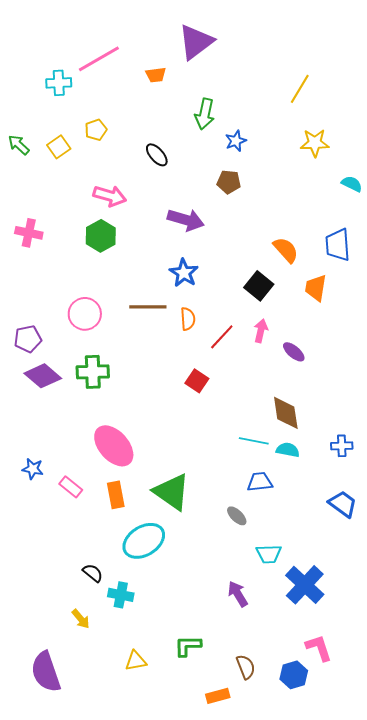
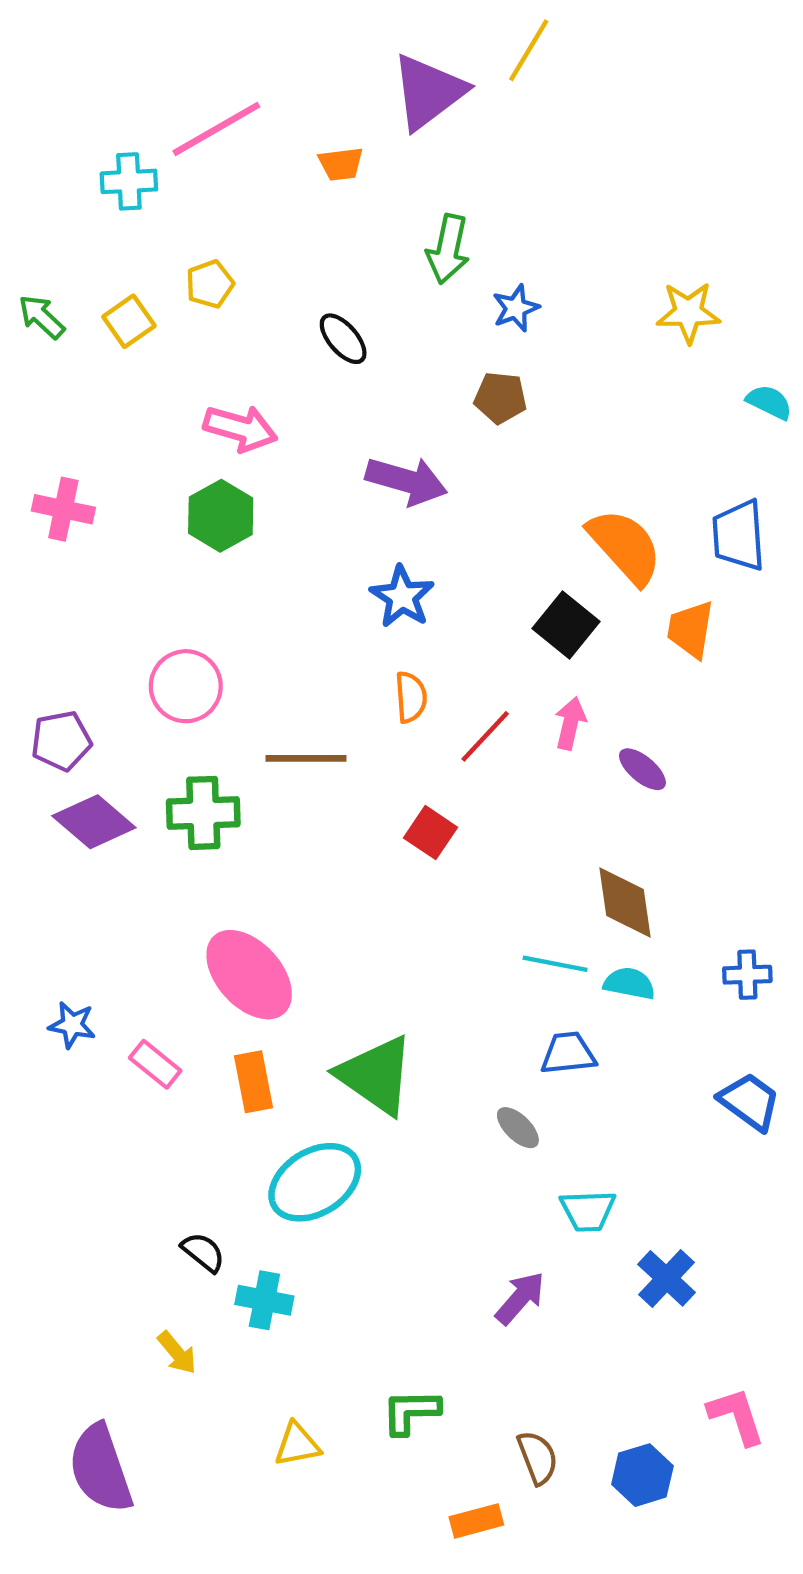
yellow line: (300, 89) -> (529, 50), moved
orange semicircle: (286, 250) -> (625, 546), size x1.4
brown line: (148, 307) -> (306, 758), moved
blue cross: (305, 585) -> (667, 1278), size x0.7
purple arrow: (238, 594) -> (520, 1298), turned 72
pink L-shape: (319, 648) -> (736, 1416), moved

